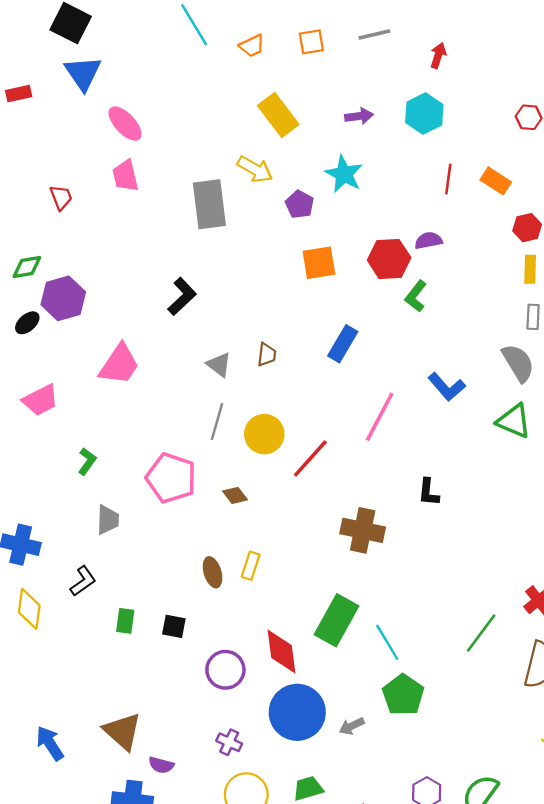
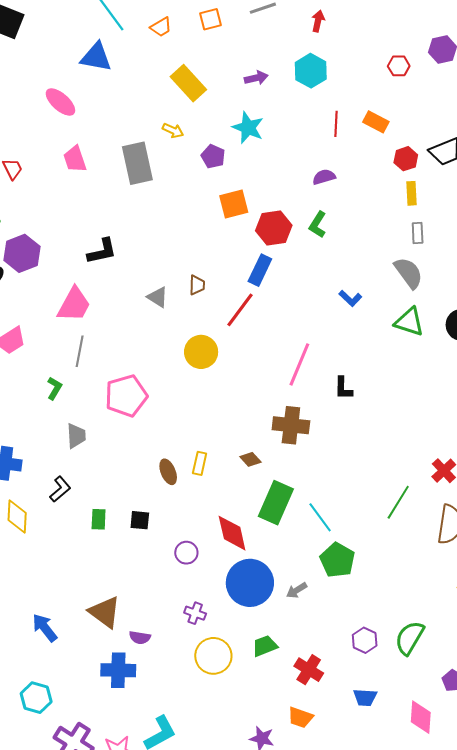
blue triangle: (83, 73) -> (96, 57), moved, turned -40
yellow arrow: (255, 169) -> (173, 130), size x0.7
pink trapezoid: (125, 176) -> (75, 159), moved
red hexagon: (389, 259) -> (274, 228), moved
black L-shape: (182, 296) -> (102, 251), moved, turned 36
blue L-shape: (447, 387) -> (350, 298), size x0.7
pink line: (380, 417) -> (299, 364), moved
gray line: (217, 422) -> (80, 351), moved
red line: (310, 458) -> (240, 310), moved
pink pentagon: (171, 478) -> (126, 396), turned -30
brown diamond: (235, 495) -> (250, 459), moved
purple circle: (225, 670) -> (186, 553), size x0.7

